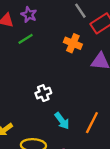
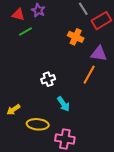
green line: (26, 39) -> (26, 31), moved
orange line: (92, 123) -> (89, 75), moved

